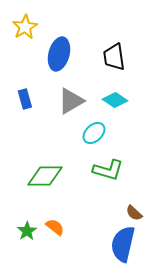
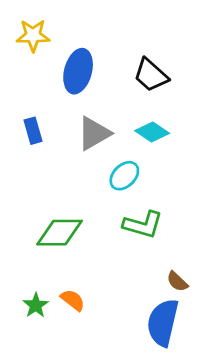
yellow star: (25, 27) -> (33, 35), turned 30
black trapezoid: (114, 57) -> (151, 75), turned -40

